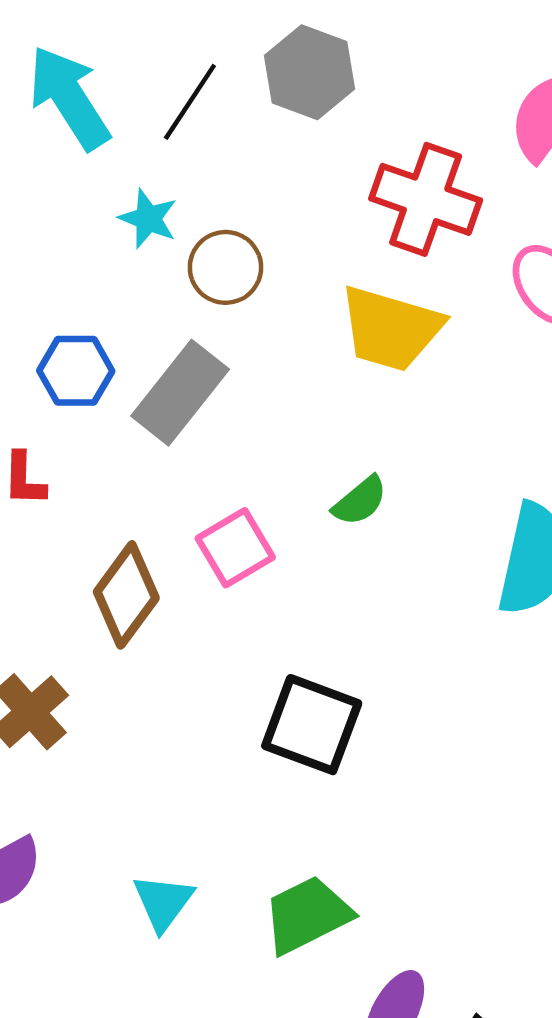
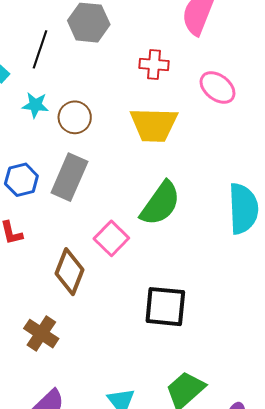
red cross: (426, 199) -> (154, 65), size x0.6
green semicircle: (360, 501) -> (160, 204), size x1.8

